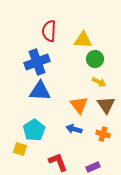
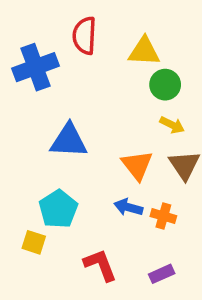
blue cross: (37, 62) -> (36, 67), moved
orange cross: (103, 134) -> (163, 216), moved

